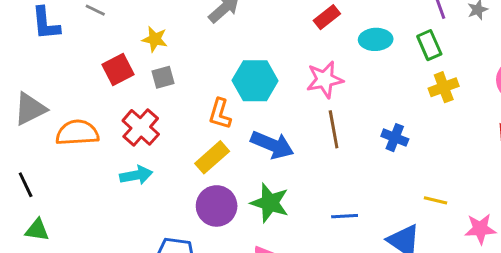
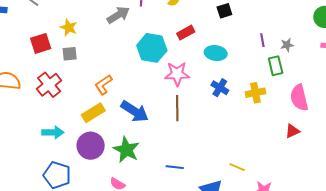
green rectangle: (429, 45) -> (276, 66), moved
cyan hexagon: (255, 81) -> (152, 48), moved
orange L-shape: (220, 114) -> (103, 85), turned 30
blue cross: (395, 138) -> (220, 88), moved
cyan arrow: (136, 175) -> (53, 132), moved

